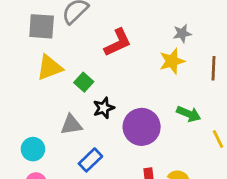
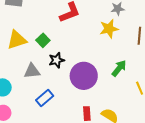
yellow triangle: (50, 68) -> (17, 40), moved
green arrow: (189, 114) -> (119, 68), turned -78

